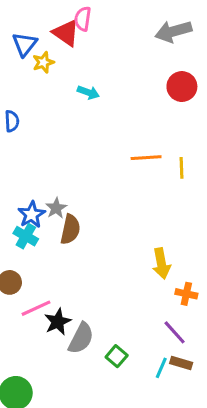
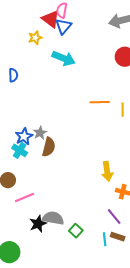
blue triangle: (25, 44) -> (63, 26), moved
cyan arrow: (88, 92) -> (64, 58), size x1.6
black star: (58, 322) -> (38, 224), moved
gray semicircle: (81, 338) -> (53, 218), turned -110
cyan line: (161, 368) -> (105, 239), turned -32

